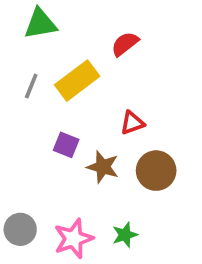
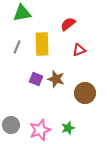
yellow rectangle: (77, 81) -> (42, 44), turned -55
red triangle: (132, 123) -> (79, 50), moved
brown star: (103, 167) -> (56, 79), moved

